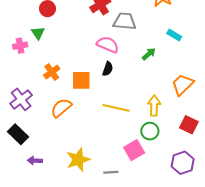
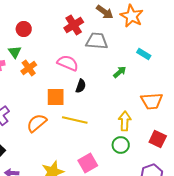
pink semicircle: (108, 45) -> (68, 63), moved
orange cross: (52, 72) -> (29, 68), moved
orange trapezoid: (183, 85) -> (152, 101), turned -140
yellow line: (116, 108) -> (75, 120), moved
pink square: (134, 150) -> (88, 163), moved

